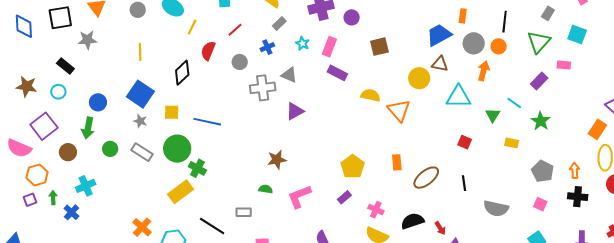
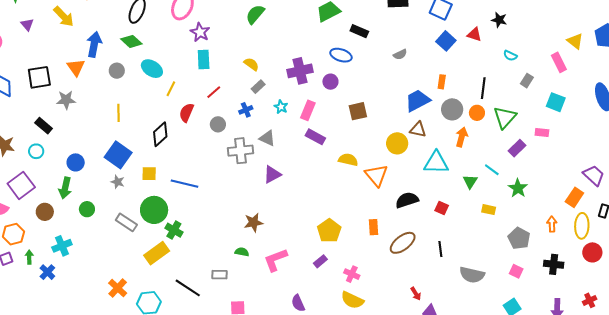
green triangle: (539, 42) -> (505, 117), moved
gray rectangle: (142, 152) -> (126, 222), moved
orange arrow: (575, 171) -> (552, 224), moved
black semicircle: (412, 221) -> (407, 200), moved

